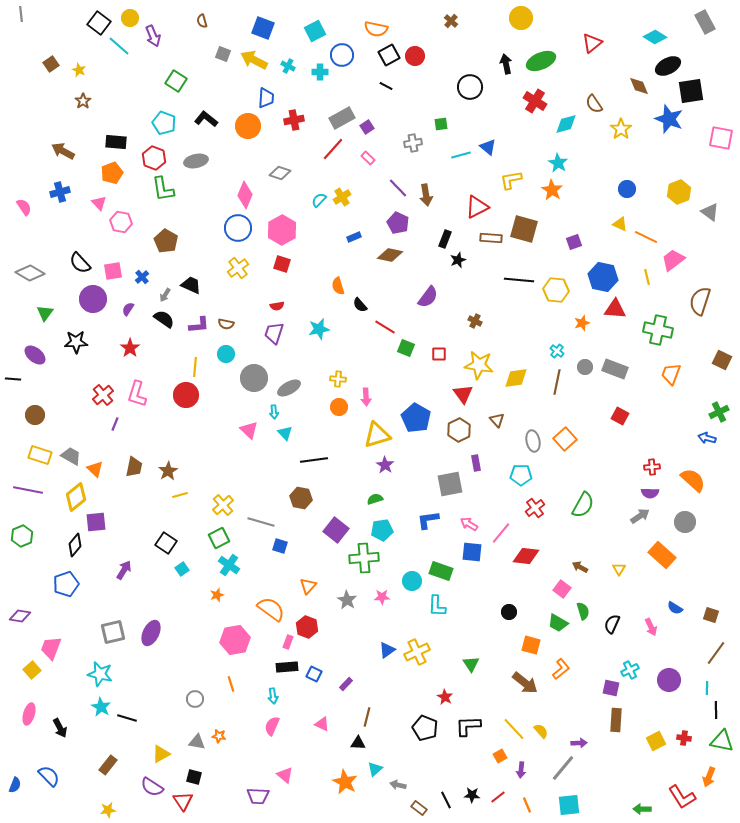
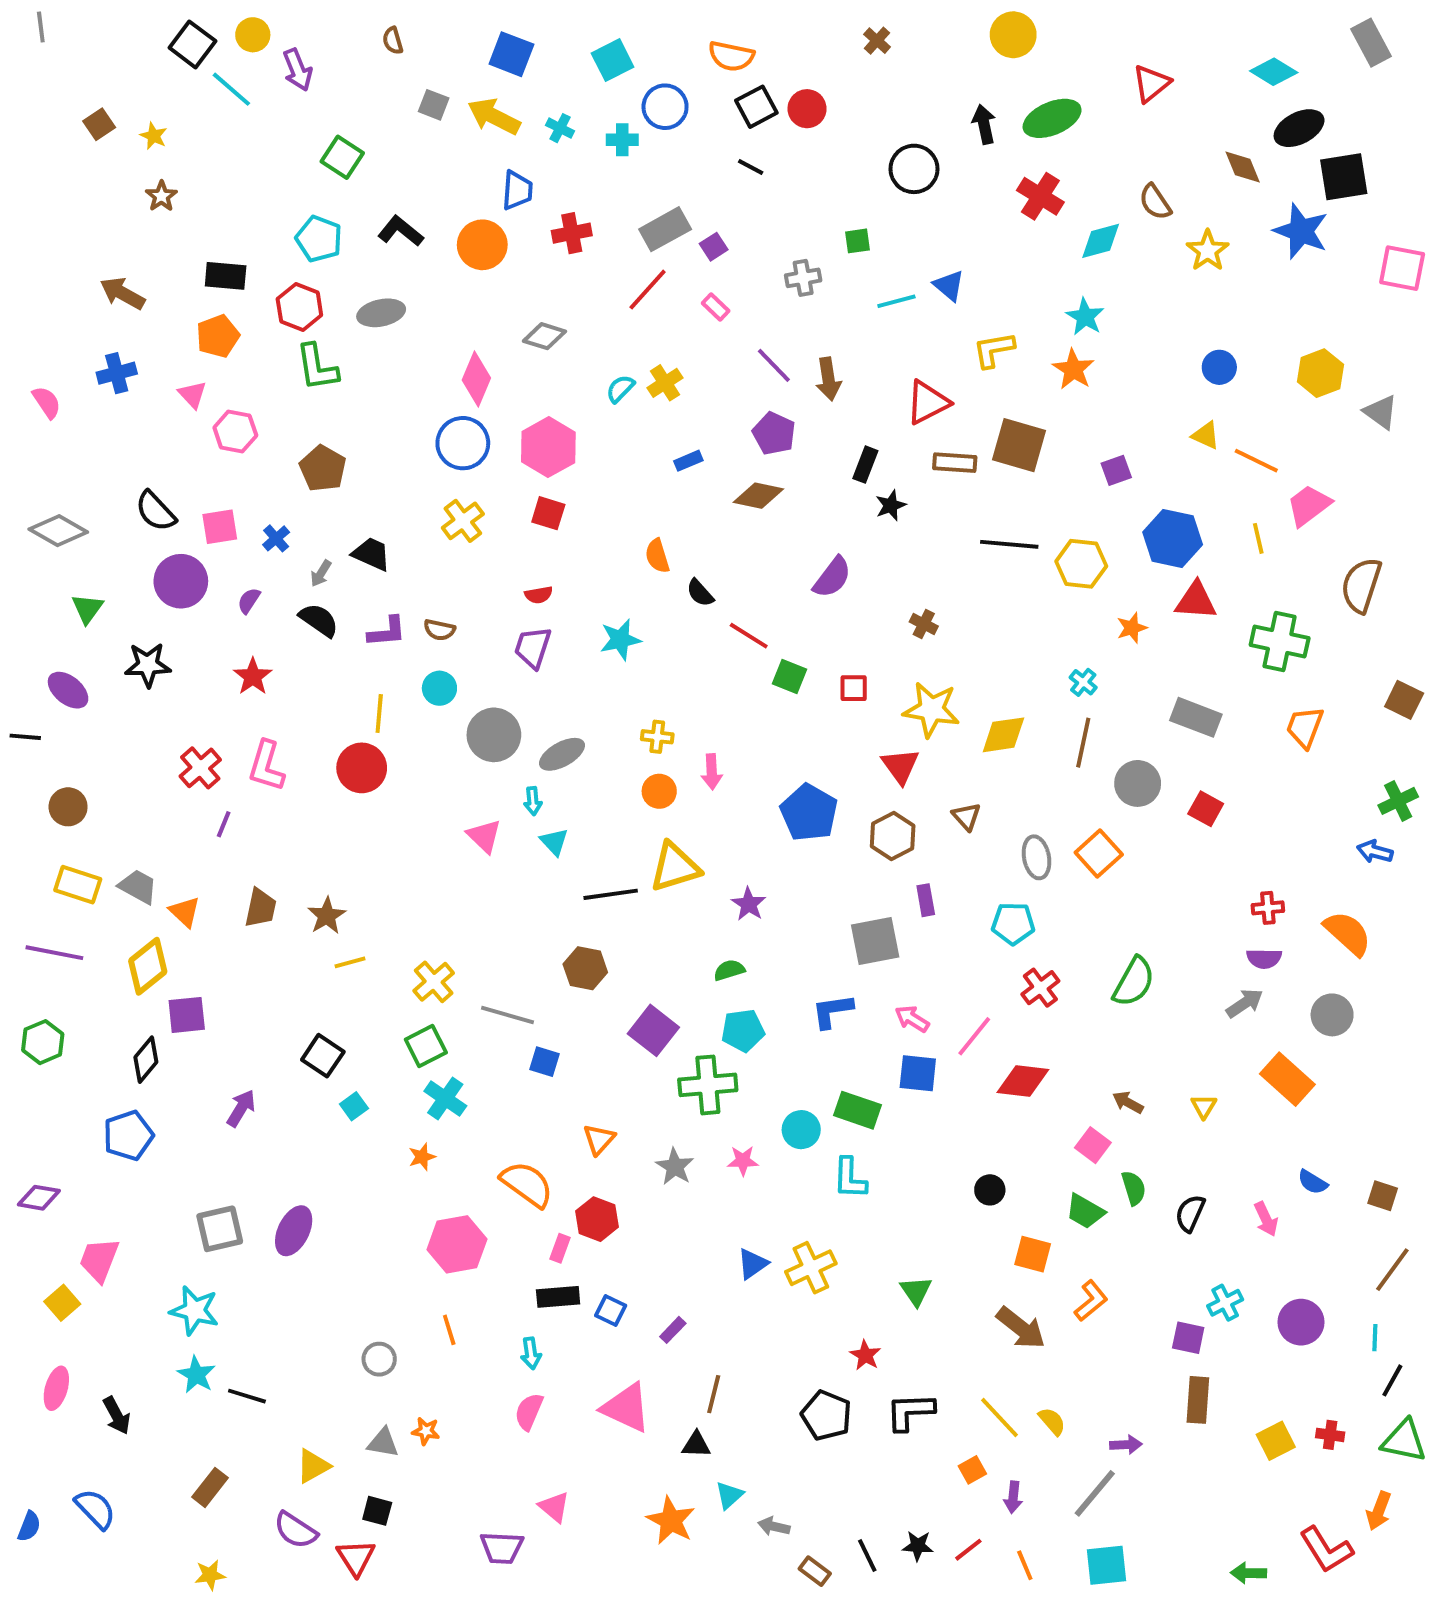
gray circle: (585, 367) -> (1138, 783), moved, size x1.5
yellow triangle: (377, 435) -> (675, 867), moved
black line: (716, 710) -> (1392, 1380), turned 30
pink triangle: (322, 724) -> (626, 1408), size x1.8

